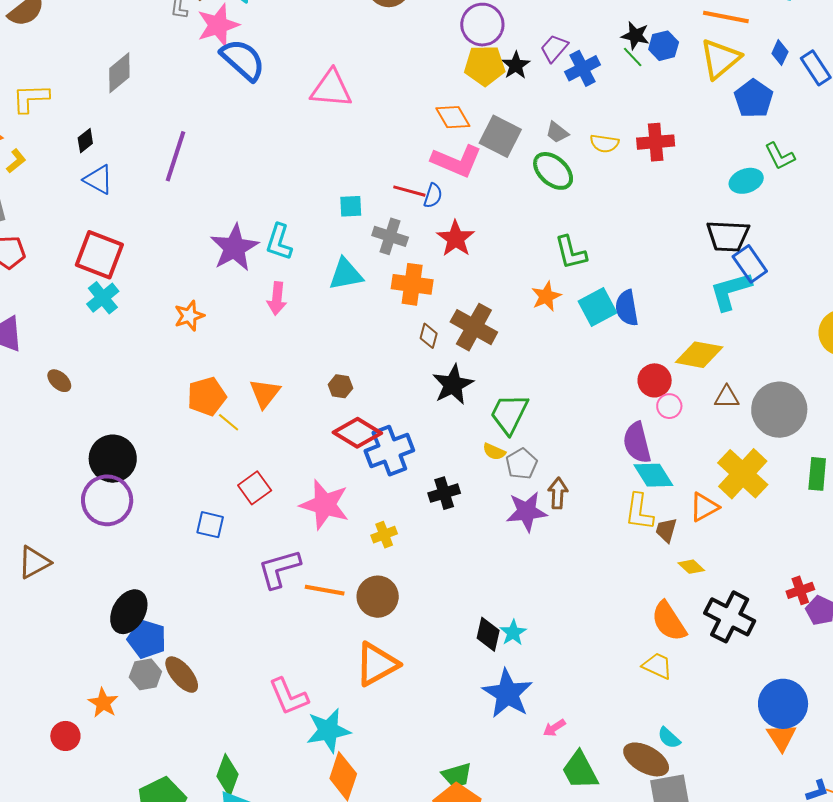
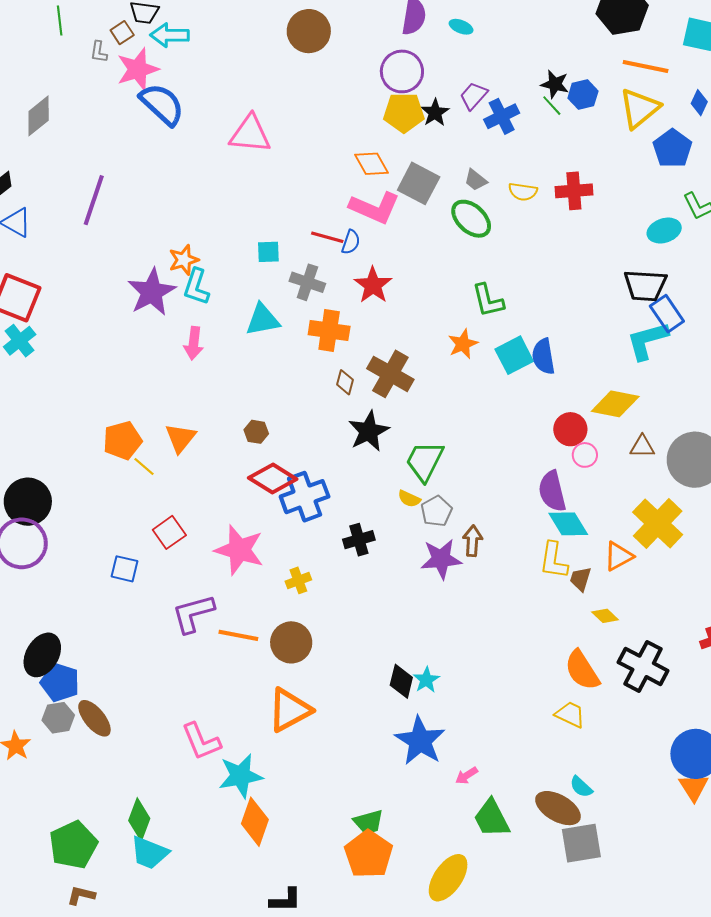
orange star: (189, 316) -> (184, 260), moved

